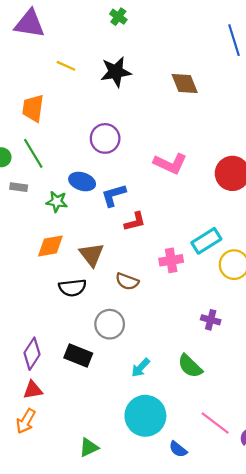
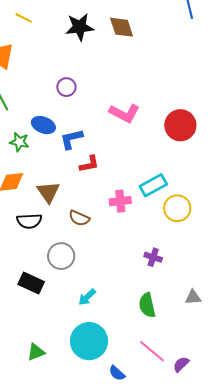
yellow line: (66, 66) -> (24, 18), moved
brown diamond: (185, 84) -> (122, 27), moved
purple circle: (105, 138) -> (66, 87), size x0.7
green semicircle: (190, 366) -> (147, 305), moved, turned 30
green triangle: (89, 447) -> (36, 352), moved

